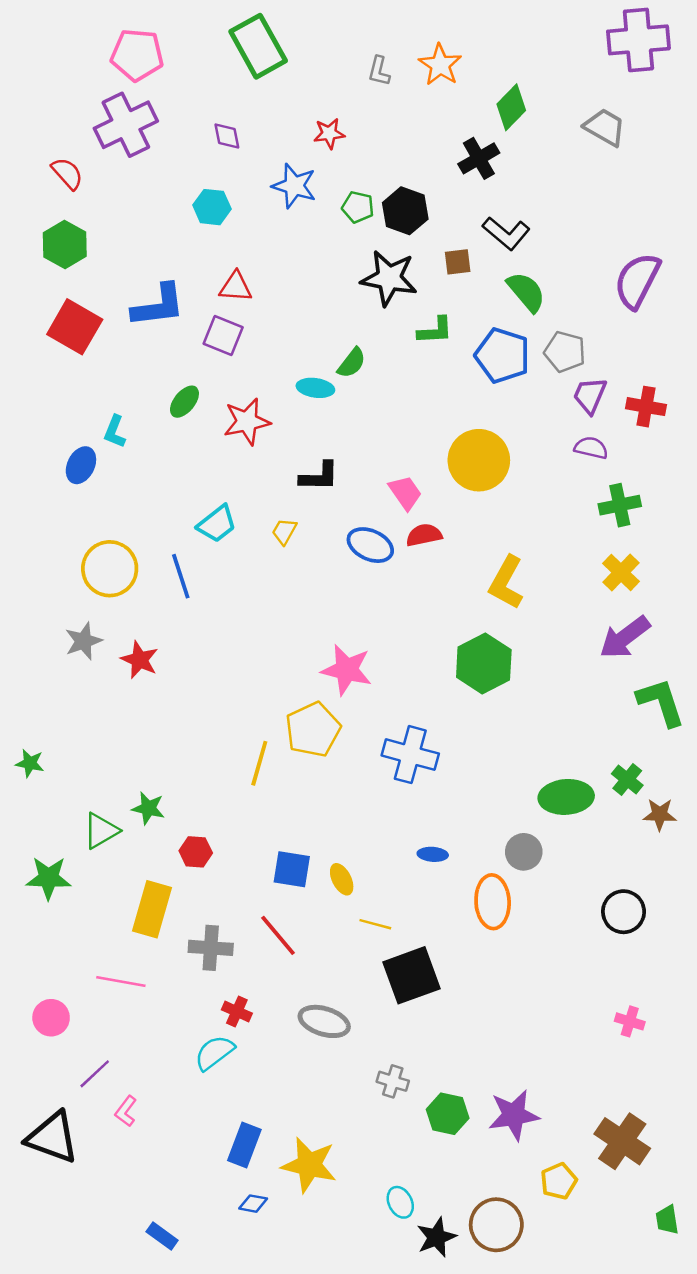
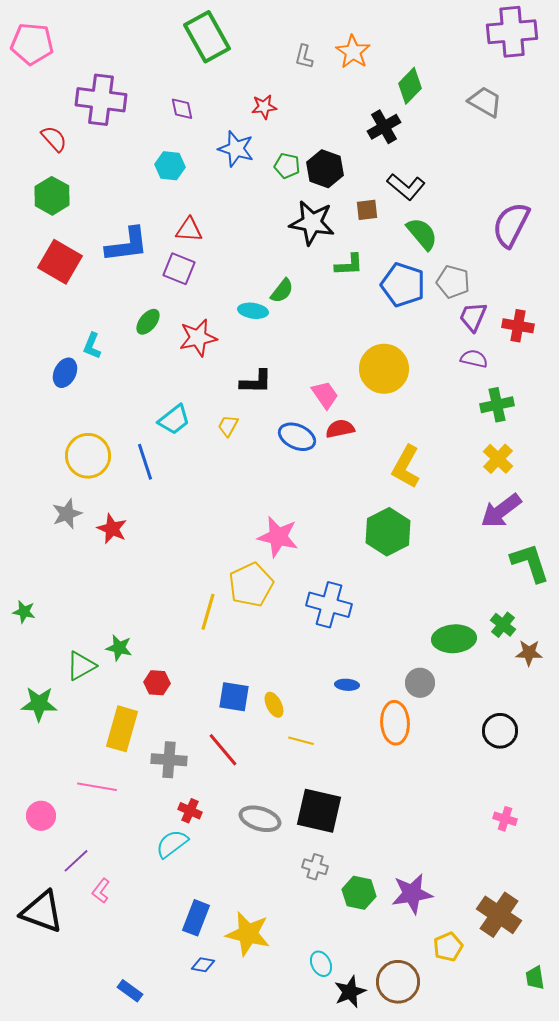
pink pentagon: (137, 55) -> (32, 44), moved
purple cross: (126, 125) -> (101, 100), turned 33
black square: (411, 975) -> (319, 811), moved, turned 33

